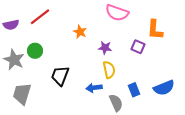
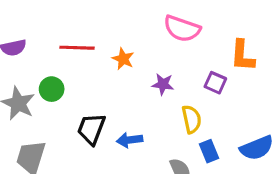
red line: (40, 17) -> (77, 48), moved, turned 40
yellow semicircle: (109, 70) -> (192, 119), moved
blue arrow: (94, 88) -> (130, 140), moved

